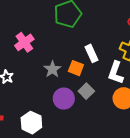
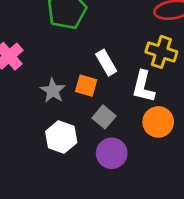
purple circle: (64, 99) -> (112, 153), moved
white hexagon: (31, 123) -> (61, 137), moved

